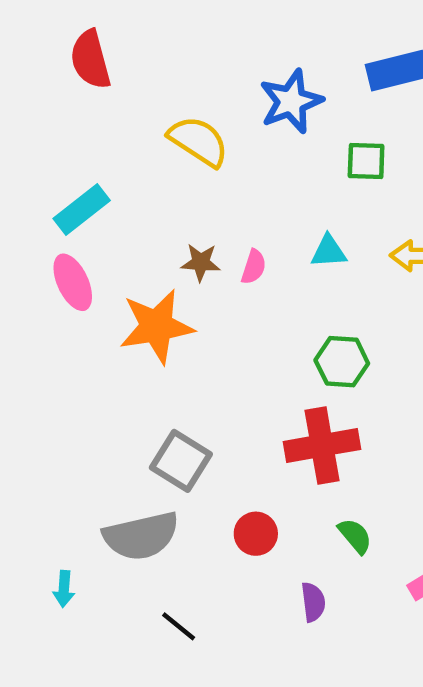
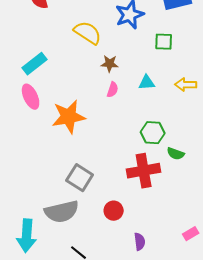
brown star: (201, 262) -> (110, 64), moved
green semicircle: (355, 536) -> (176, 154), moved, turned 150
cyan arrow: (64, 589) -> (27, 236), size x2.0

